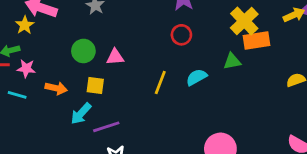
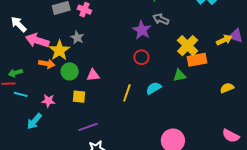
yellow star: (25, 25) -> (59, 50), moved, size x1.5
pink star: (26, 68) -> (48, 101), moved
orange arrow: (56, 88) -> (47, 64), moved
cyan line: (17, 95) -> (21, 94), moved
cyan arrow: (81, 114) -> (34, 121), moved

